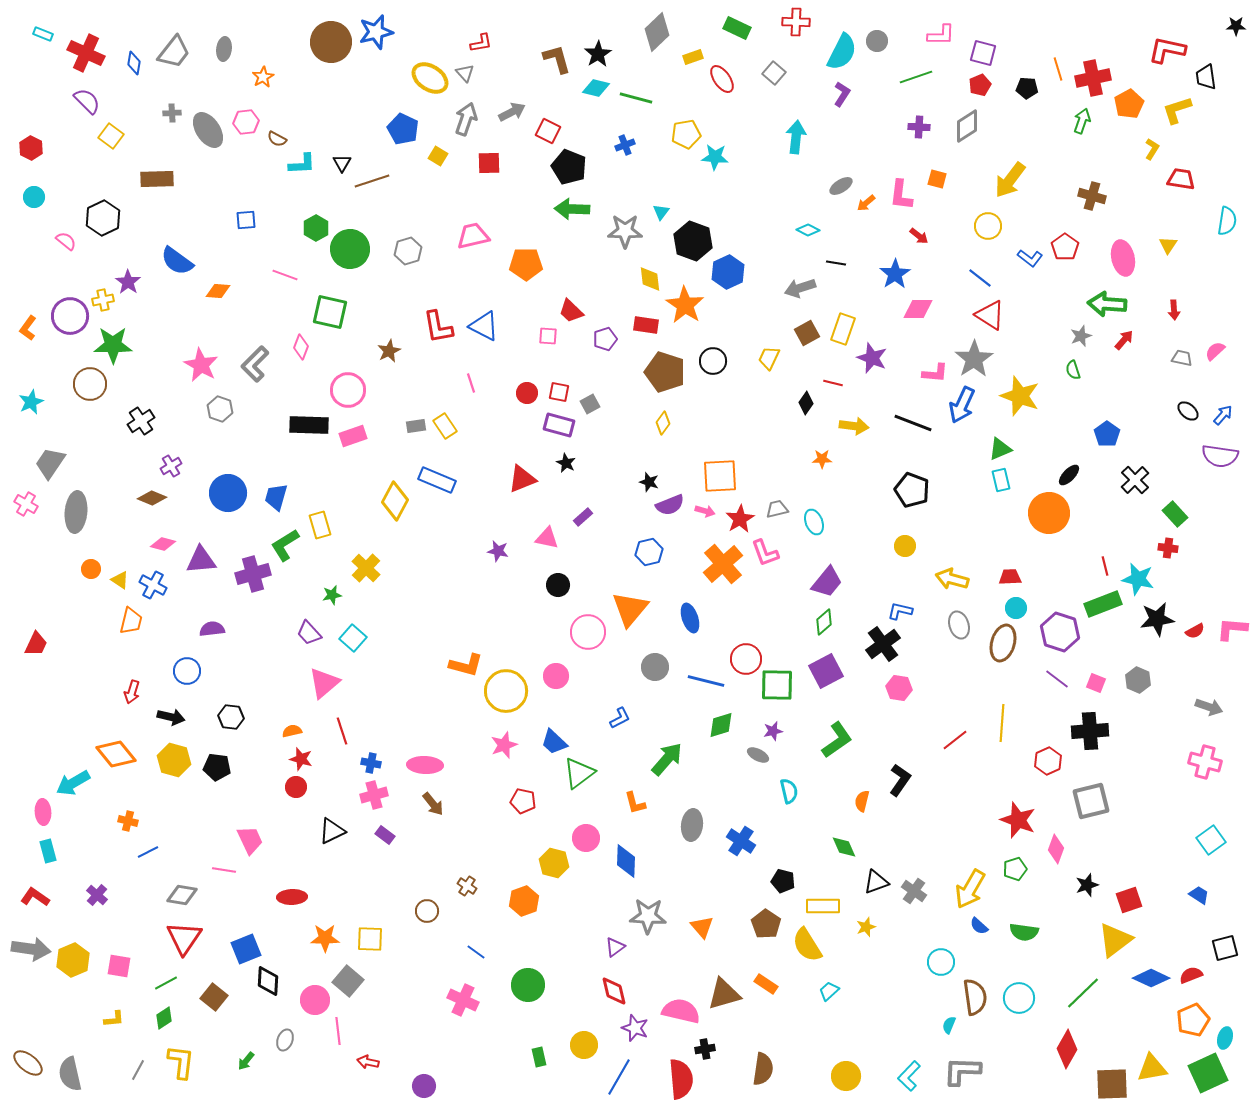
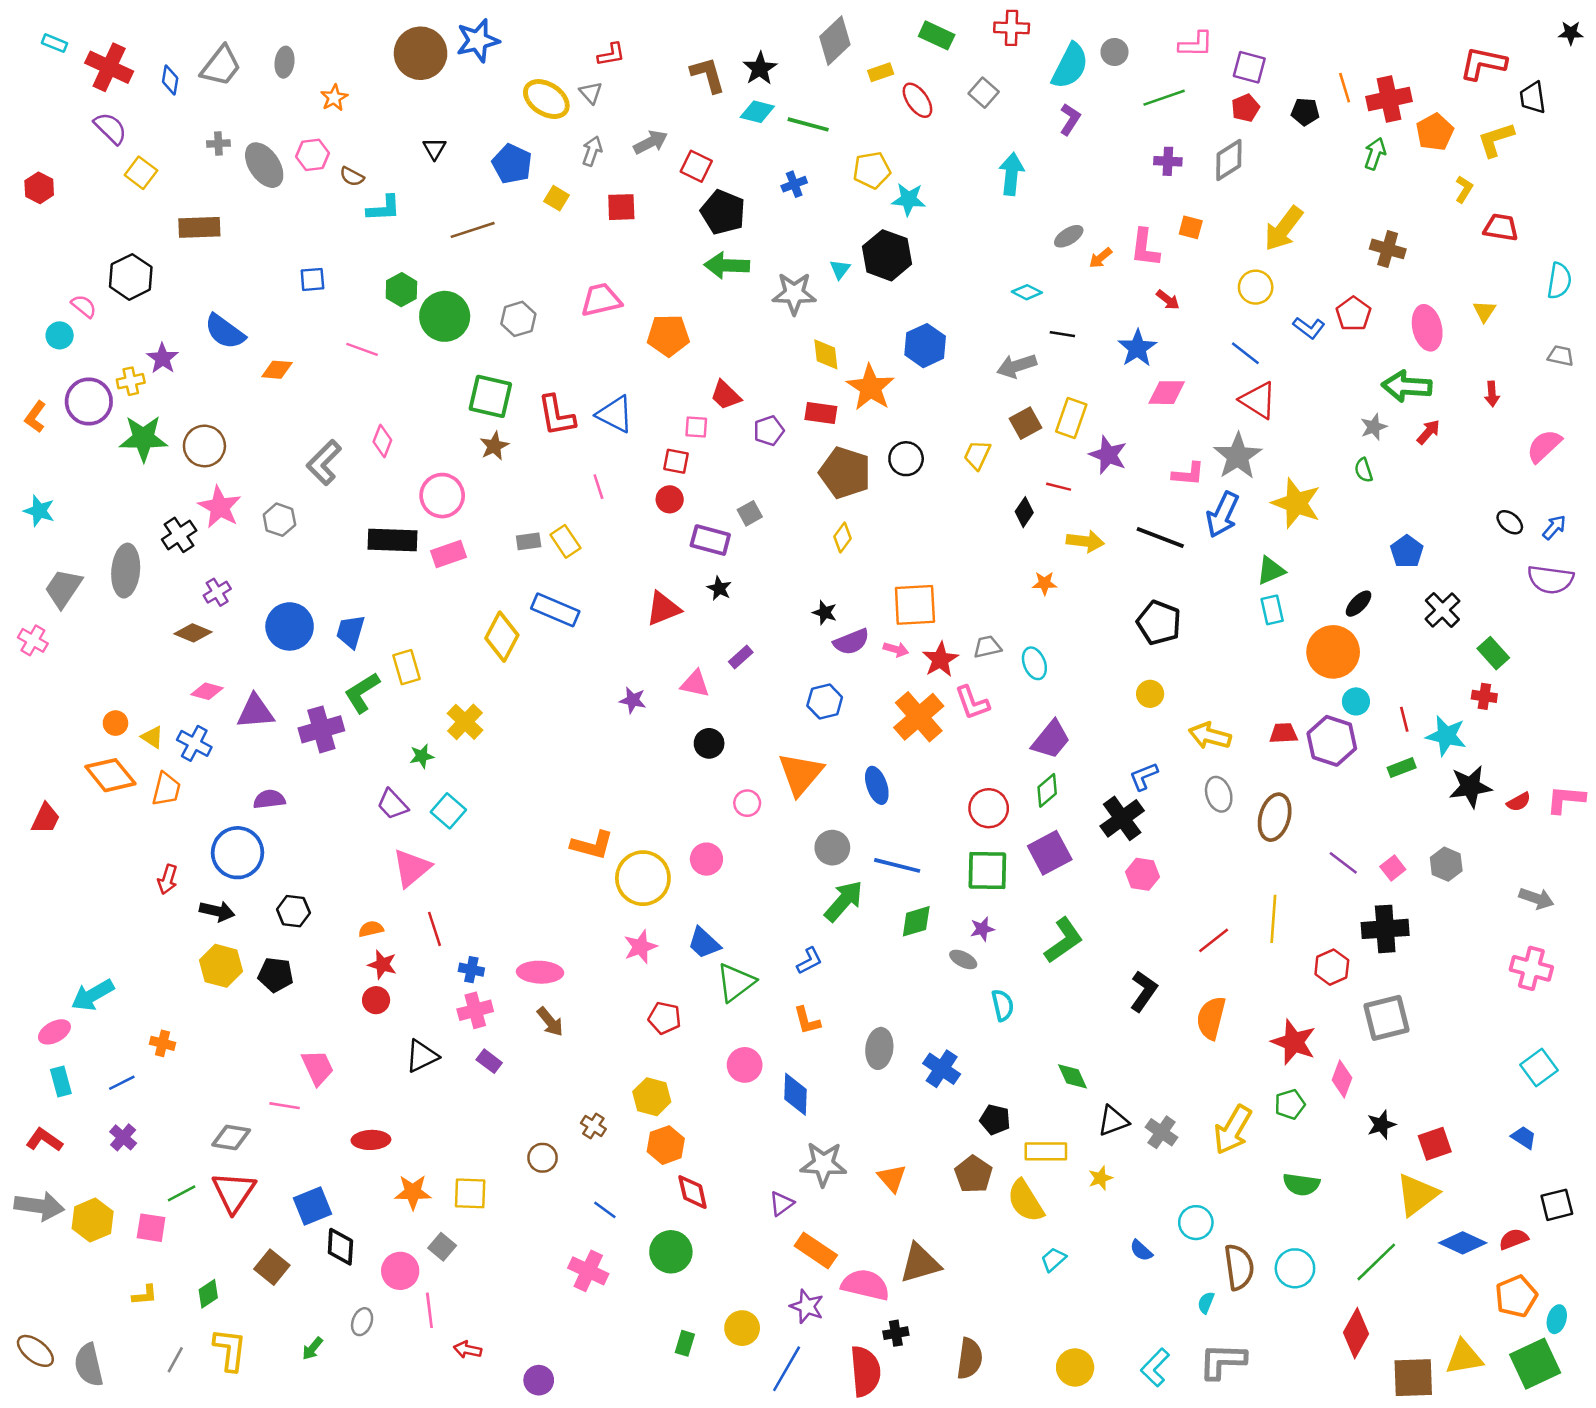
gray arrow: (466, 119) -> (592, 151), size x0.7
black triangle: (342, 163) -> (434, 149), moved
cyan circle: (34, 197) -> (60, 335), moved
black hexagon: (693, 241) -> (887, 255), moved
green square: (330, 312) -> (490, 396), moved
pink semicircle: (1215, 351) -> (1544, 446), size x1.4
gray trapezoid: (1182, 358) -> (1561, 356), moved
pink star: (201, 365) -> (220, 507), moved
brown circle: (90, 384) -> (204, 446), moved
red square: (559, 392) -> (676, 461), moved
cyan star: (31, 402) -> (39, 511), turned -30
gray ellipse: (76, 512) -> (126, 571), moved
green rectangle: (1103, 604) -> (1402, 768), size x0.6
cyan circle: (1016, 608) -> (1356, 701), moved
blue L-shape: (900, 611) -> (1144, 776), turned -35
pink circle: (588, 632) -> (747, 803), size x0.6
purple hexagon: (1060, 632) -> (1332, 741), moved
red circle: (746, 659) -> (989, 808), moved
blue circle: (187, 671) -> (237, 853), size x1.5
pink square: (1096, 683) -> (1393, 868), turned 30
blue L-shape: (620, 718) -> (809, 961), moved
orange diamond: (116, 754) -> (110, 775), moved
green arrow: (667, 759) -> (844, 901), moved
orange semicircle: (862, 801) -> (1211, 1018), moved, size x1.6
pink ellipse: (43, 812) -> (54, 1032), turned 65
blue line: (148, 852) -> (122, 1083), moved
yellow hexagon: (554, 863) -> (652, 1097), moved
blue semicircle: (979, 926) -> (1141, 1251), moved
gray square: (348, 981) -> (442, 1247), size x0.7
green line: (166, 983) -> (182, 1193), moved
orange rectangle: (766, 984) -> (816, 1251), moved, size x1.4
red diamond: (614, 991) -> (693, 1192), moved
green rectangle: (539, 1057) -> (685, 1343), turned 30

